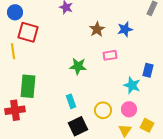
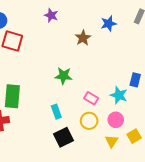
blue star: (125, 29) -> (109, 24), moved
pink rectangle: (110, 55) -> (91, 98), moved, turned 40
yellow square: (147, 125) -> (134, 136), turned 32

